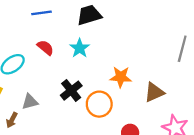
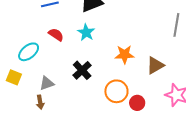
orange circle: (99, 104) -> (116, 91), moved
brown arrow: (12, 120) -> (40, 102), moved, turned -32

